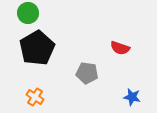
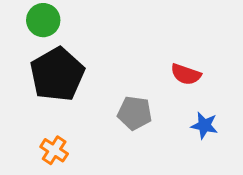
blue star: (132, 97) -> (204, 125), moved

